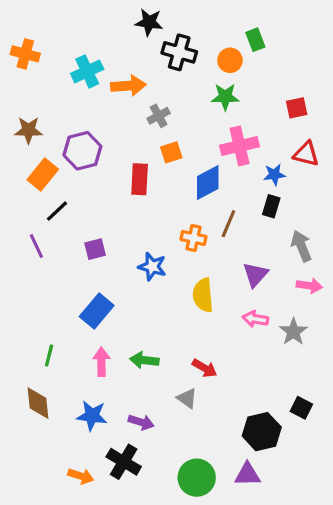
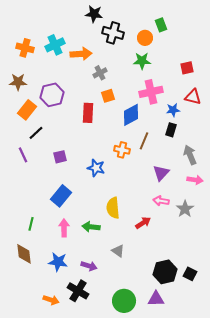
orange cross: (25, 54) -> (25, 48), moved
yellow semicircle: (203, 295) -> (113, 208), moved
red arrow: (205, 368) -> (143, 223), moved, turned -63
black square: (301, 408) -> (190, 274), moved

